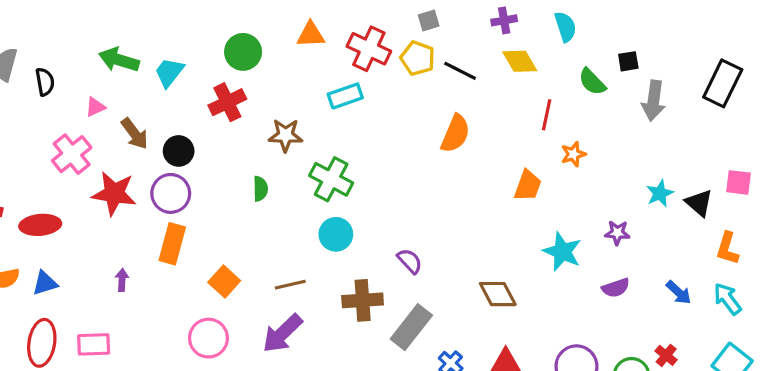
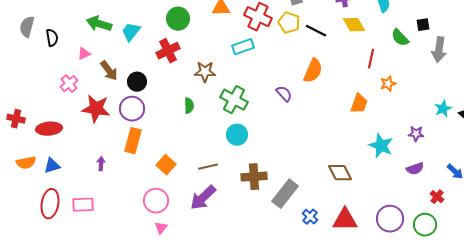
pink cross: (72, 154) -> (69, 84), size x0.7
purple semicircle: (410, 261) -> (284, 94), moved
red cross: (666, 355) -> (437, 197), moved

